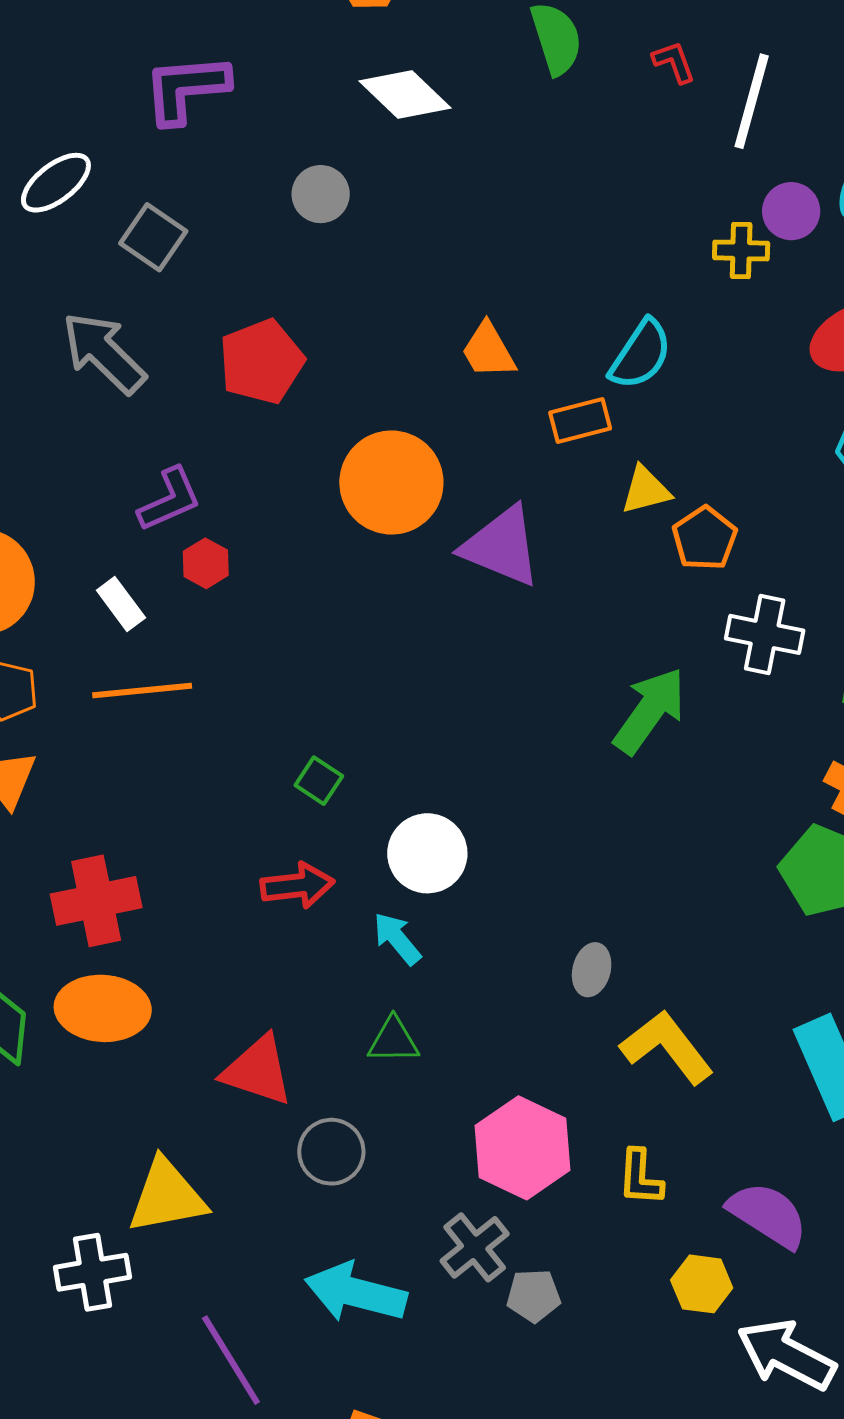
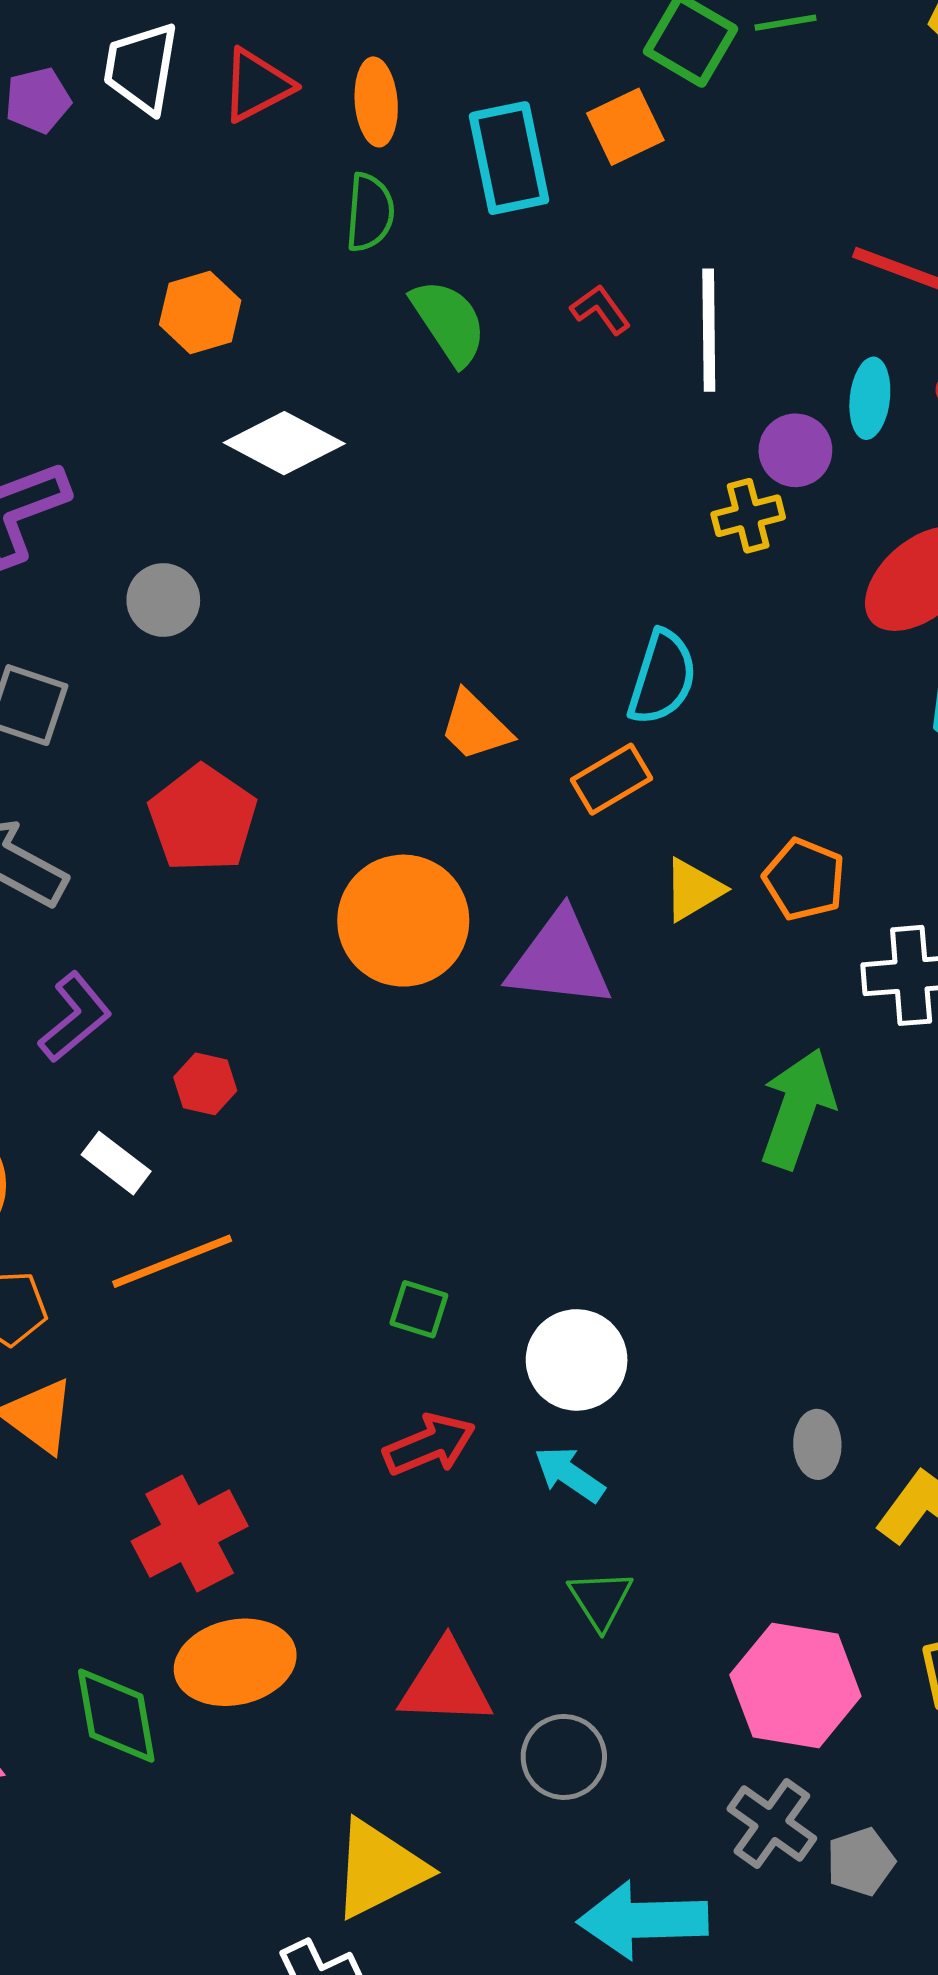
gray circle: (321, 194) -> (163, 600), moved
yellow triangle: (646, 490) -> (693, 890), moved
purple L-shape: (170, 500) -> (75, 1017), moved
green triangle: (393, 1040) -> (600, 1600), turned -46

